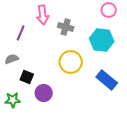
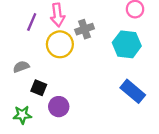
gray cross: (66, 27) -> (85, 29), turned -35
purple line: (21, 33) -> (32, 22), moved
yellow circle: (71, 62) -> (60, 44), moved

